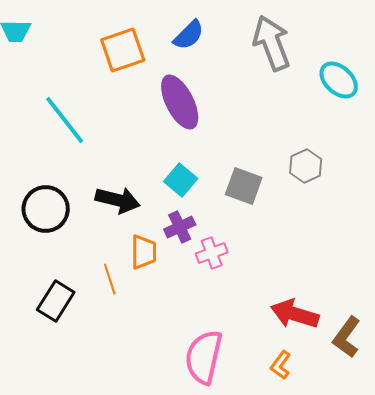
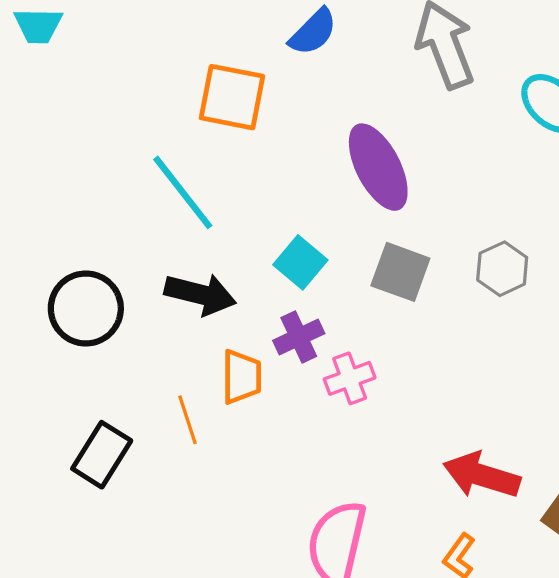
orange square: (123, 50) -> (232, 97), moved, turned 30
purple ellipse: (180, 102) -> (378, 167), moved
cyan line: (65, 120) -> (183, 192), moved
gray hexagon: (306, 166) -> (502, 269), moved

